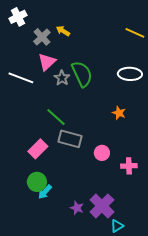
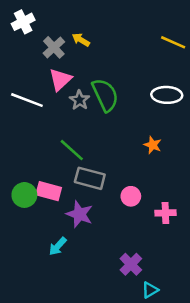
pink rectangle: (38, 149) -> (49, 191), turned 60
green circle: (37, 182) -> (24, 195), moved
purple cross: (102, 206) -> (131, 264), size x0.7
purple star: (77, 208) -> (80, 214), moved, size x1.5

